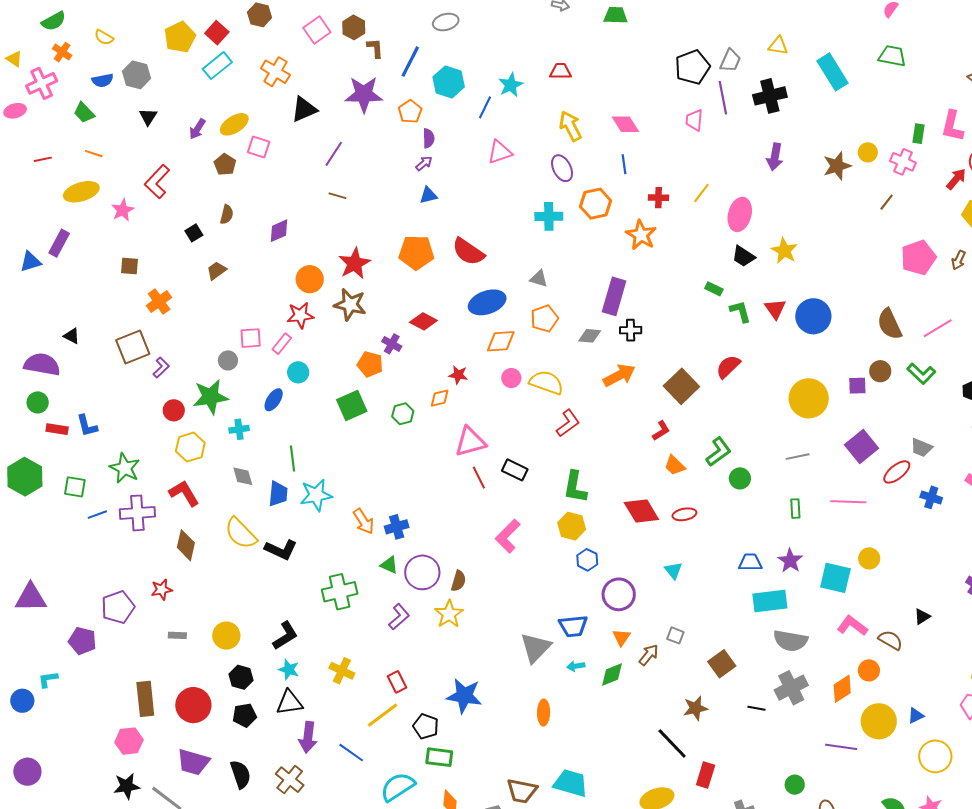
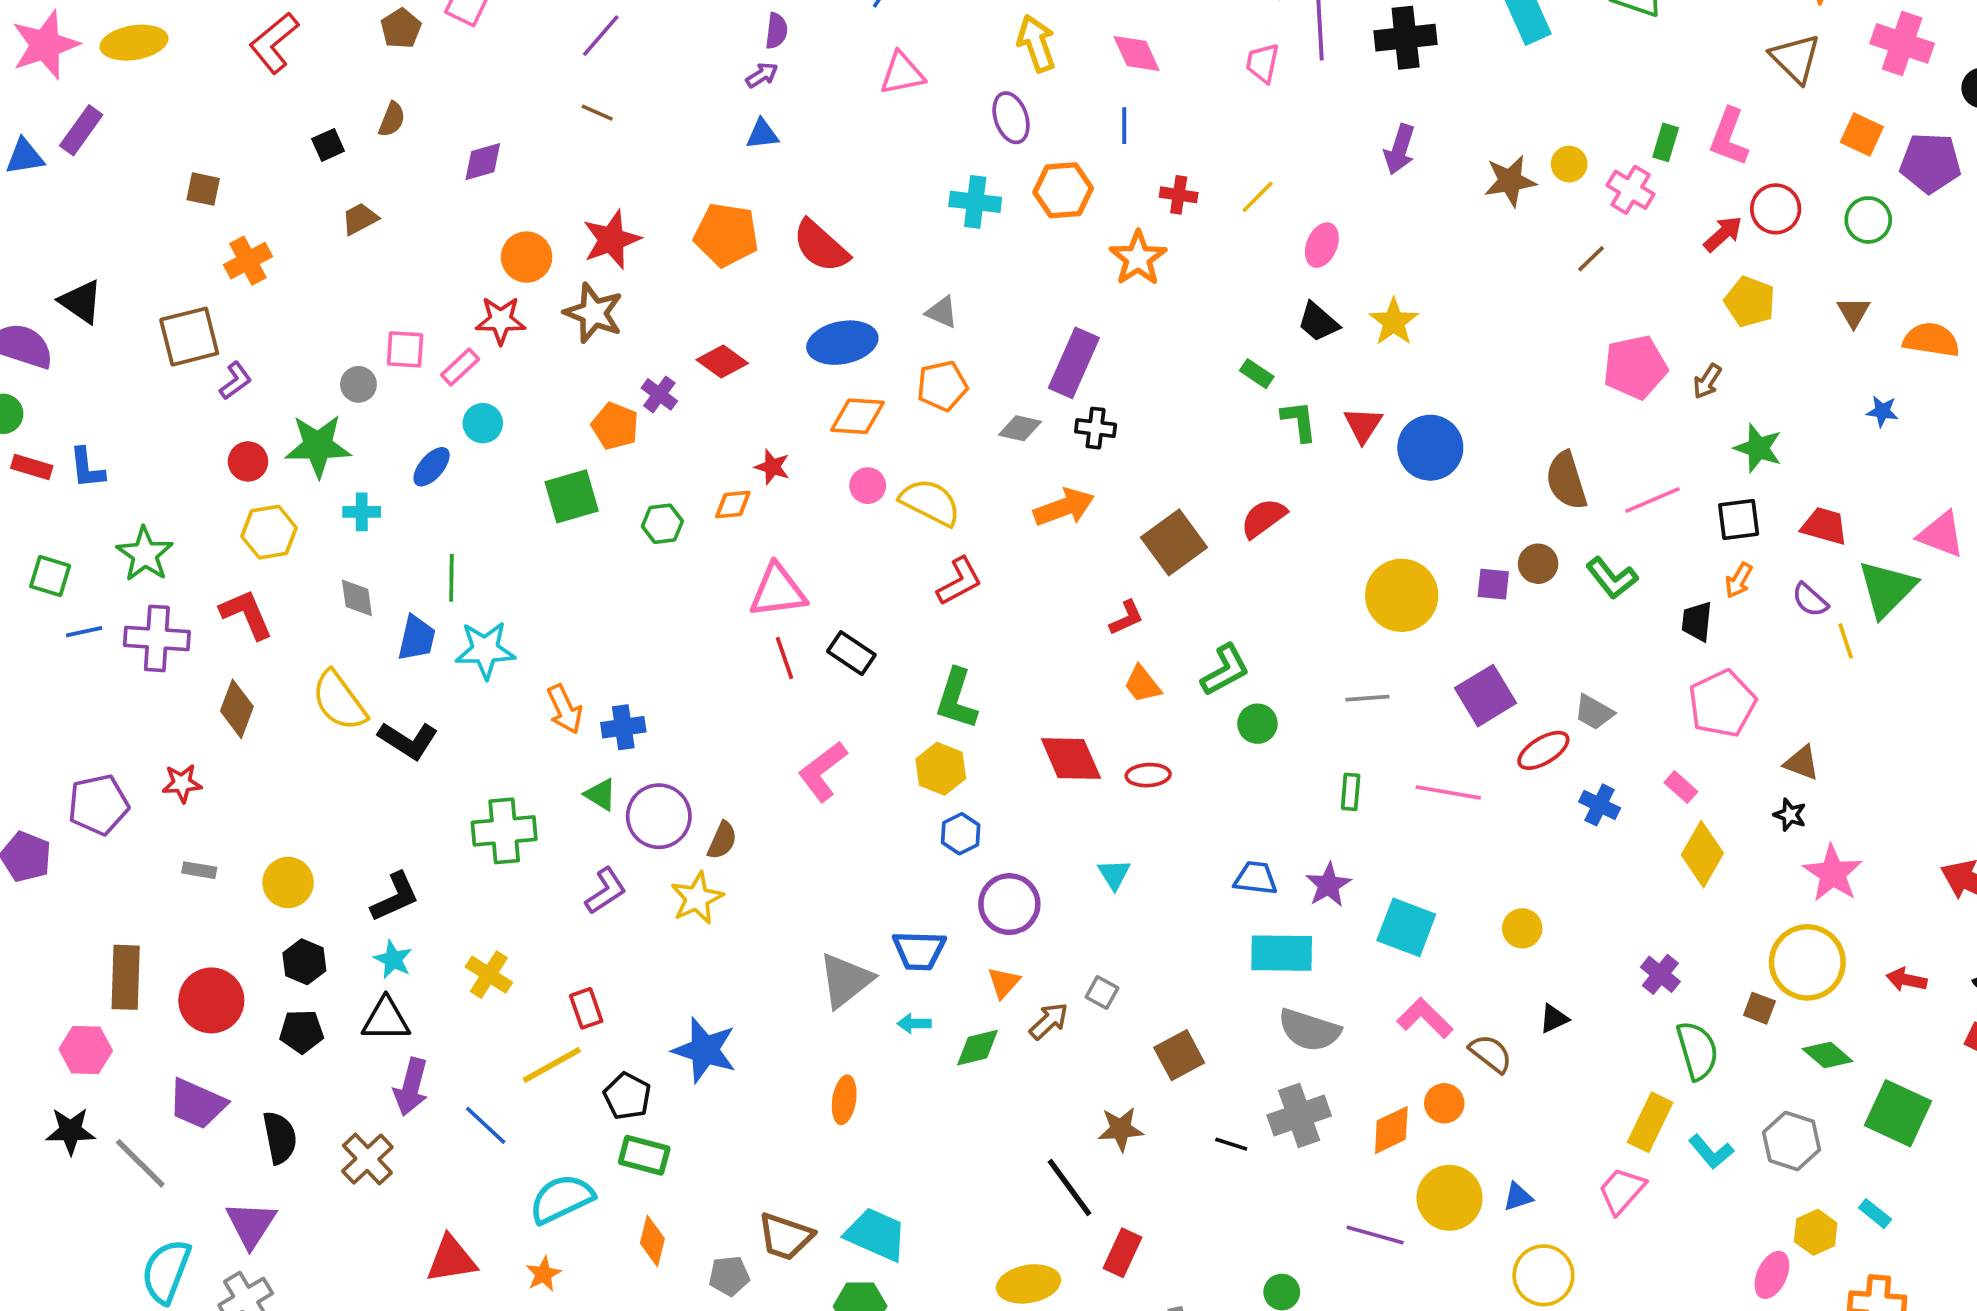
pink star: (123, 210) -> (45, 45), moved, size x1.6
pink ellipse: (740, 214) -> (1322, 245), size x0.7
black triangle: (72, 336) -> (81, 302), size x1.5
yellow circle: (869, 558) -> (1522, 928), moved

